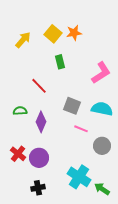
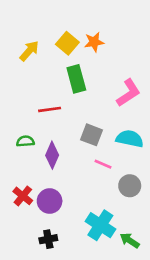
green rectangle: (60, 62) -> (76, 79), size x1.5
red line: (39, 86) -> (50, 109), turned -54

